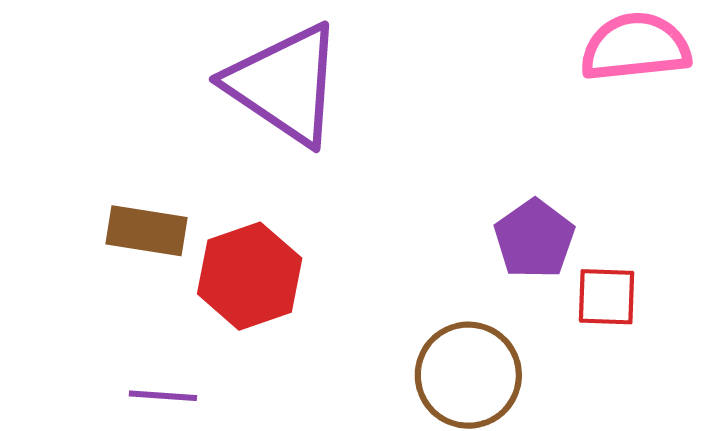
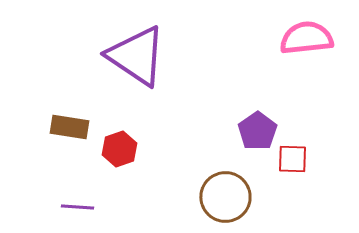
red hexagon: (250, 276) -> (119, 149), size x0.7

